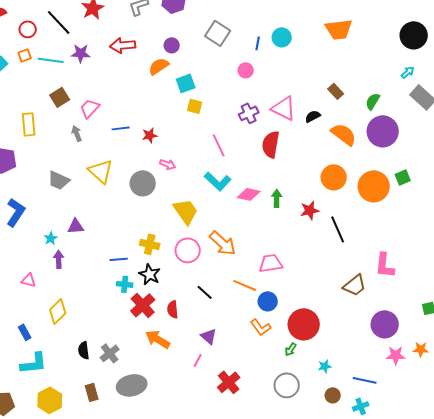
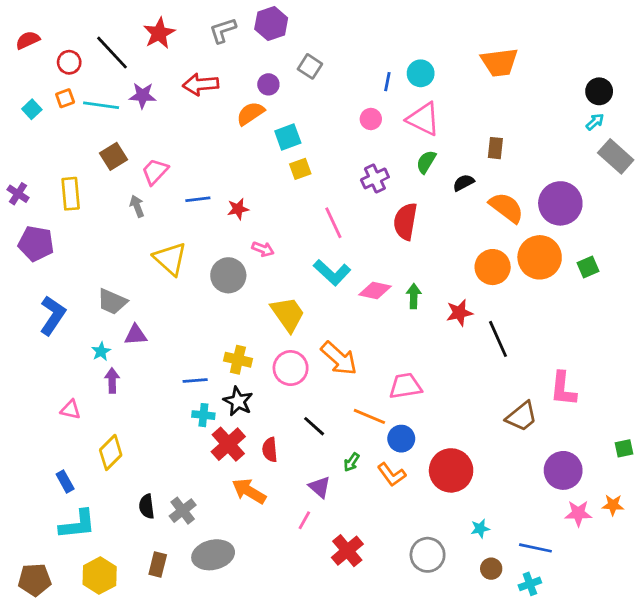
gray square: (218, 33) -> (310, 66), moved, size x0.7
black circle: (414, 35) -> (599, 91), moved, size x0.7
brown rectangle: (336, 91) -> (495, 148), turned 49
green semicircle: (373, 101) -> (426, 162), moved
yellow square: (195, 106) -> (300, 169), turned -35
pink triangle: (284, 108) -> (423, 119), moved
gray trapezoid: (59, 180) -> (112, 302), moved
orange circle: (374, 186) -> (540, 257), moved
green arrow: (291, 349) -> (351, 462), moved
brown rectangle: (92, 392) -> (158, 565), turned 30

